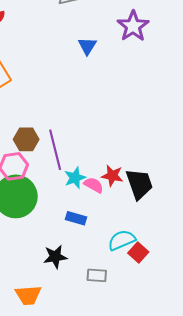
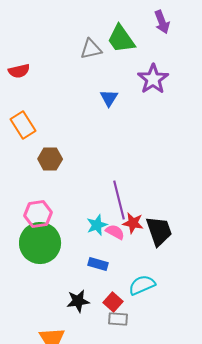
brown hexagon: (26, 139) -> (50, 159), moved
purple line: (55, 150) -> (119, 200), moved
red square: (138, 253) -> (113, 302), moved

